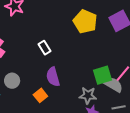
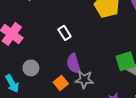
gray star: (88, 95) -> (84, 80), moved

